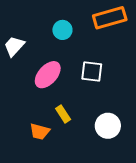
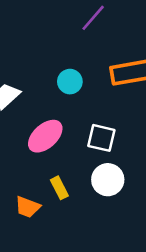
white circle: (108, 126) -> (108, 180), moved

